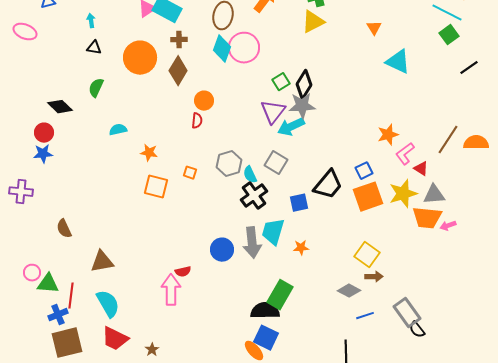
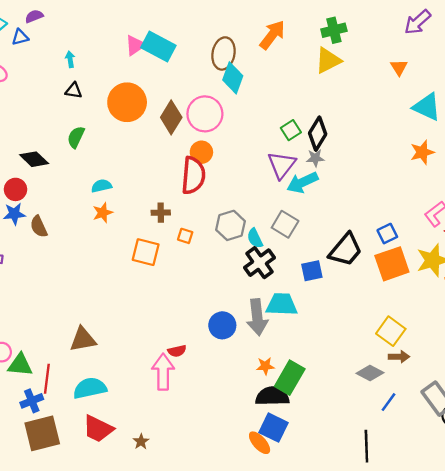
brown cross: (179, 40) -> (161, 213), moved
pink circle: (244, 48) -> (205, 114), moved
cyan diamond: (222, 49) -> (233, 78), moved
gray star: (302, 106) -> (315, 158), size x0.6
red semicircle: (197, 121) -> (193, 175), size x2.0
orange star: (388, 135) -> (422, 152), moved
orange star: (149, 153) -> (103, 213), moved, turned -30
brown semicircle: (64, 229) -> (39, 227), moved
cyan trapezoid: (273, 232) -> (282, 304), turned 76
orange star: (301, 248) -> (265, 366), moved
cyan semicircle: (108, 304) -> (90, 388), turned -72
blue line: (365, 316) -> (389, 402), turned -36

